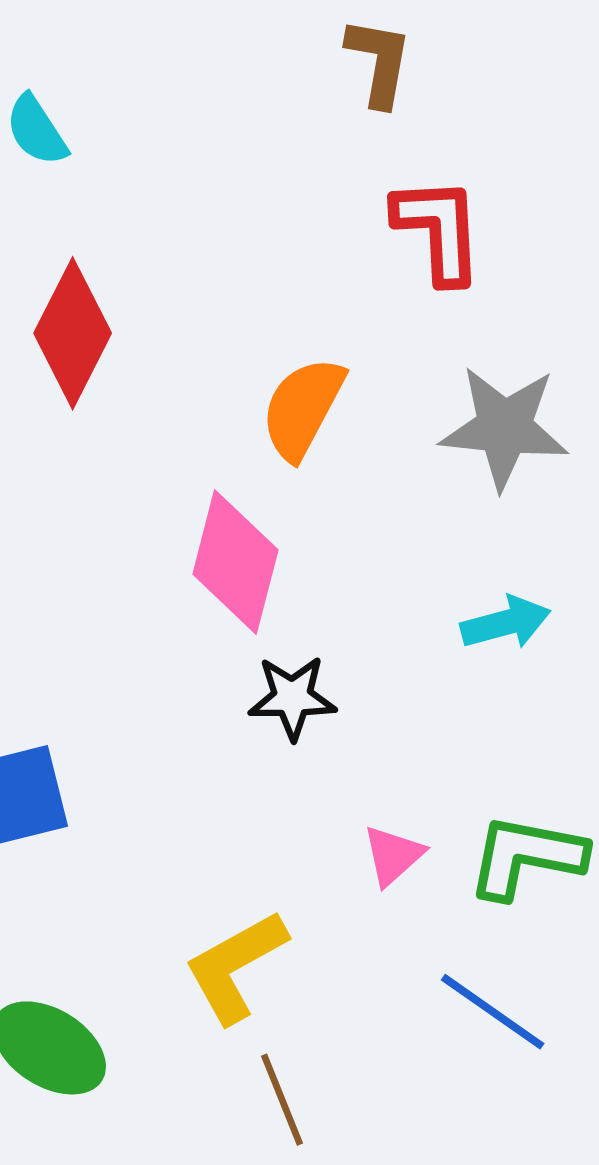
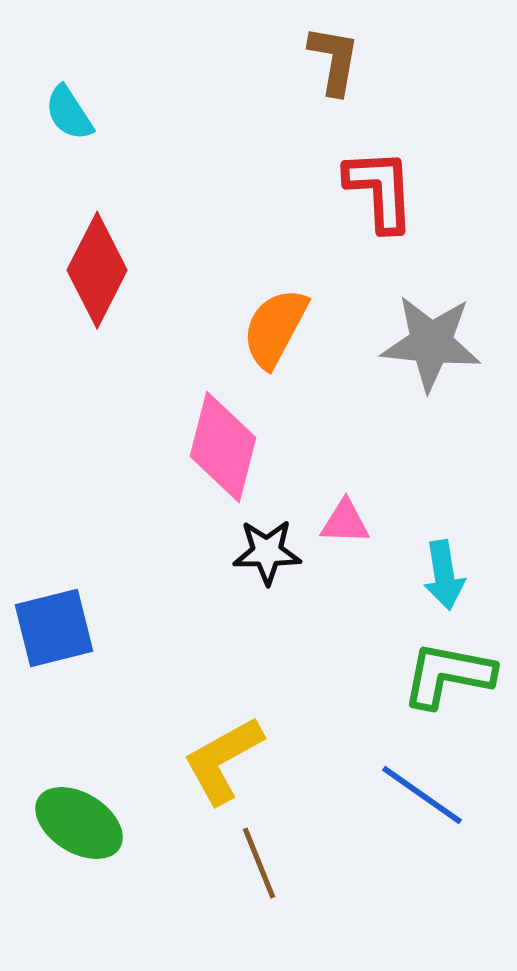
cyan arrow: (506, 623) -> (444, 575), moved, turned 96
pink triangle: (393, 855) -> (345, 522), moved, turned 44

